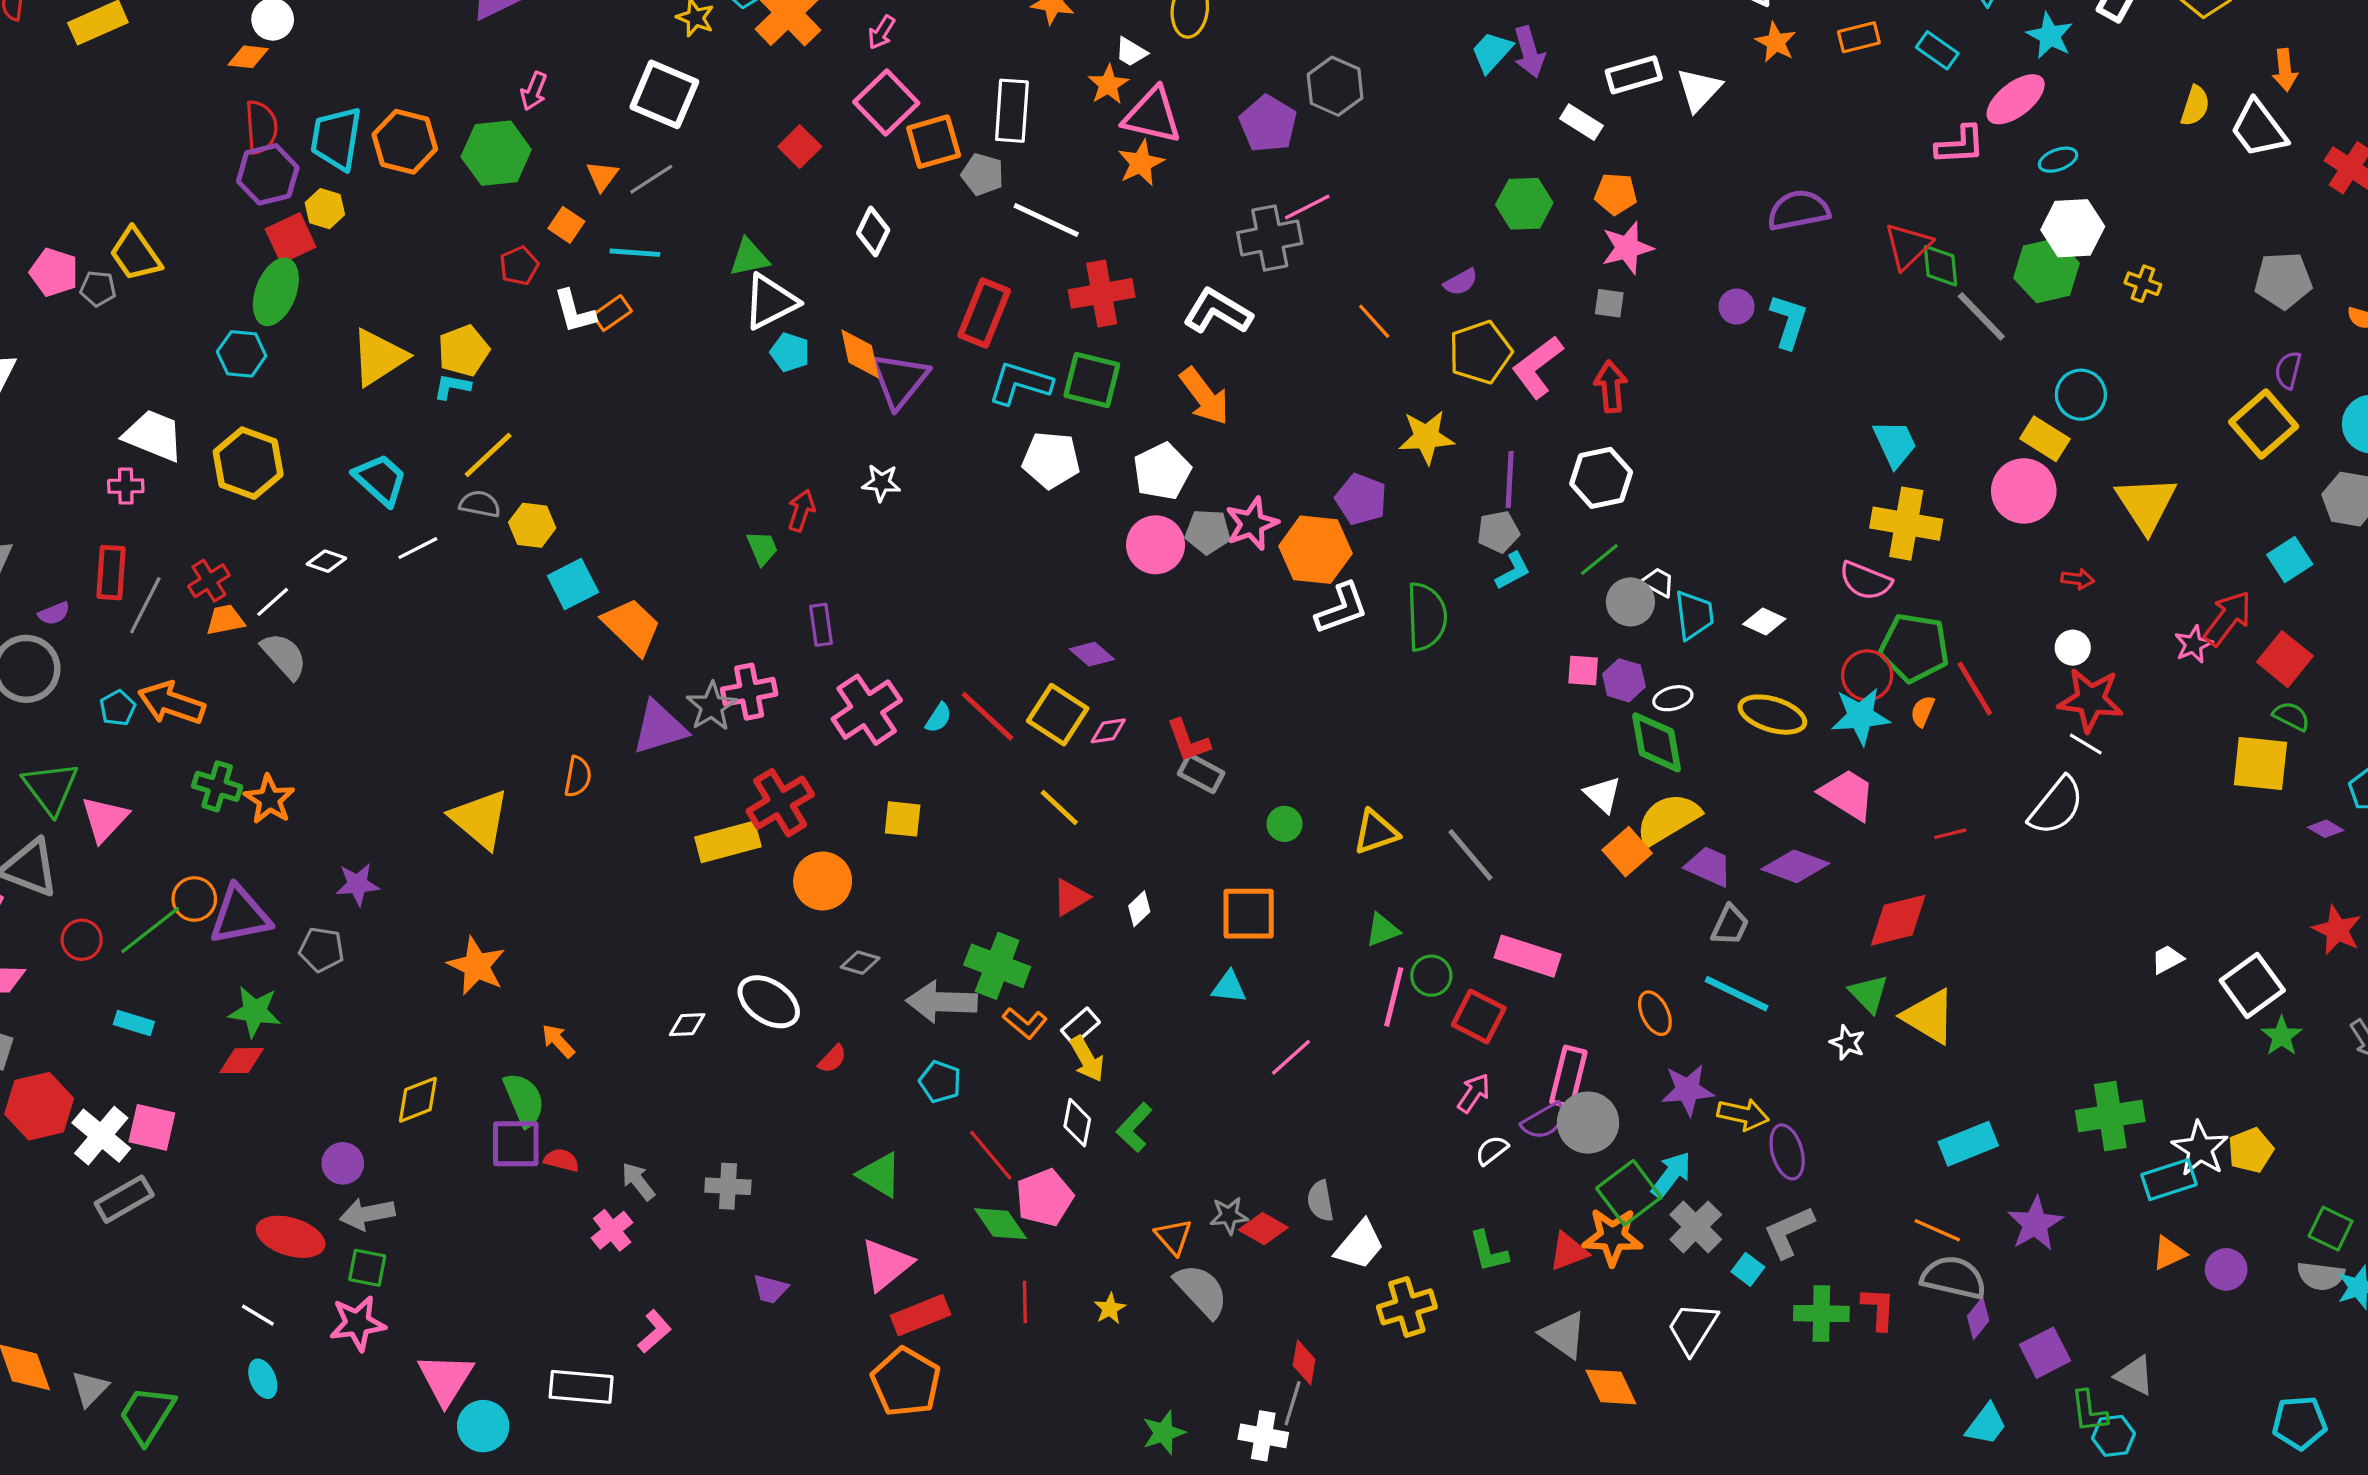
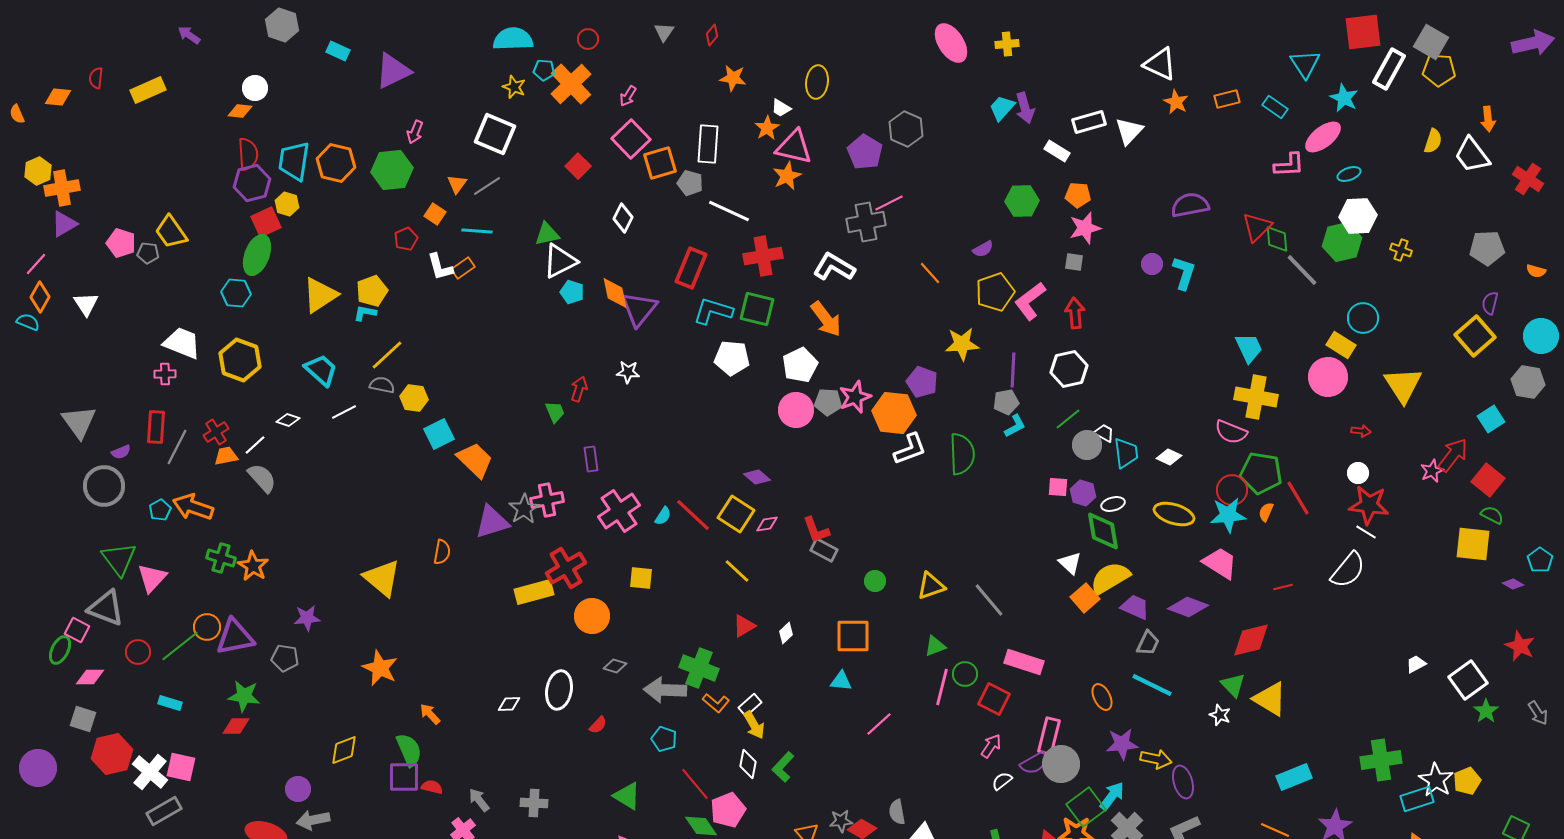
white ellipse: (769, 1002) -> (559, 690), turned 66

